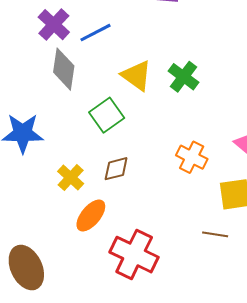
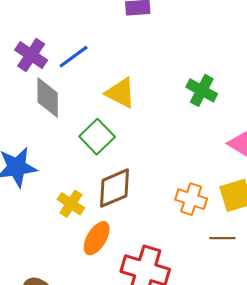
green cross: (183, 77) -> (202, 90), moved
orange cross: (192, 157) -> (191, 199), moved
brown diamond: (116, 169) -> (114, 188), size x1.5

